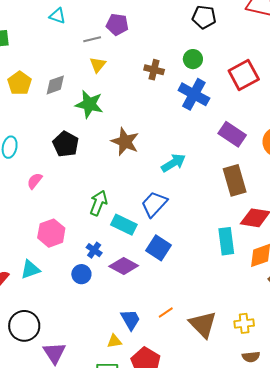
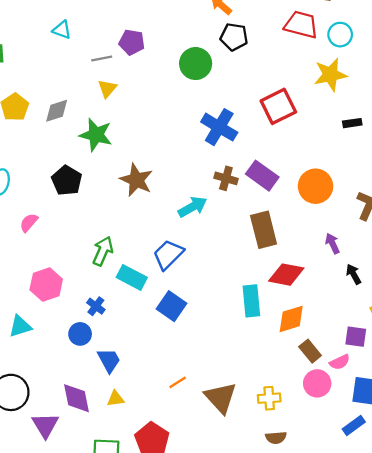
green circle: (193, 59) -> (196, 64), moved, size x1.4
brown cross: (154, 70) -> (226, 178), moved
purple diamond: (124, 266) -> (77, 398), moved, turned 48
blue trapezoid: (130, 320) -> (109, 360), moved
yellow triangle: (114, 341) -> (116, 399), moved

